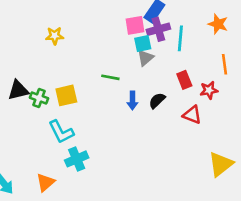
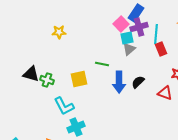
pink square: (135, 25) -> (121, 24), turned -35
red rectangle: (184, 80) -> (161, 49), moved
black triangle: (18, 90) -> (31, 74), turned 30
yellow square: (66, 95) -> (79, 79), moved
blue arrow: (132, 101) -> (119, 82), size x1.5

